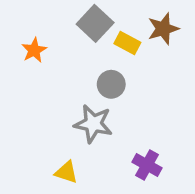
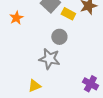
purple cross: (147, 165) -> (90, 84), moved
yellow triangle: (66, 172) -> (34, 86), turned -40

